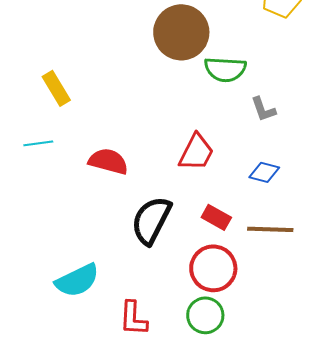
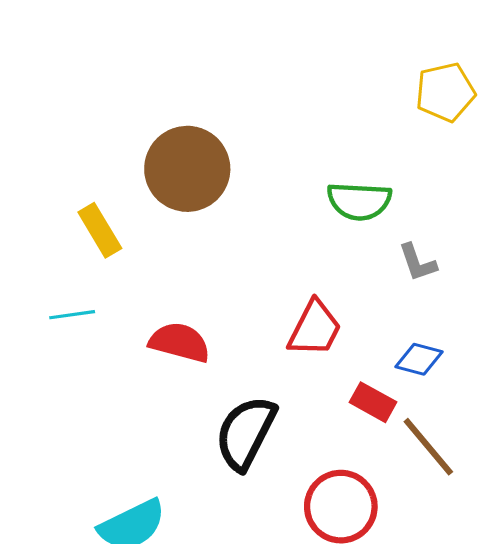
brown circle: (181, 32) -> (187, 169), moved
red rectangle: (216, 217) -> (373, 402), moved
brown line: (270, 229) -> (428, 447), turned 48

